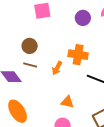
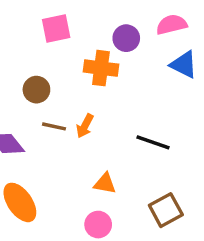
orange cross: (78, 55) -> (101, 68), moved
brown line: (30, 65) -> (54, 126), moved

